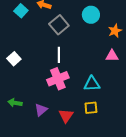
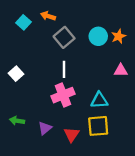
cyan circle: (91, 15) -> (98, 36), moved
orange star: (115, 31) -> (119, 36), moved
yellow square: (91, 108) -> (98, 126), size x1.5

